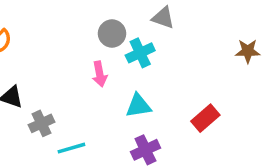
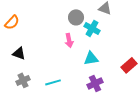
cyan cross: (140, 53) -> (92, 28), turned -35
gray cross: (41, 123) -> (23, 80), moved

